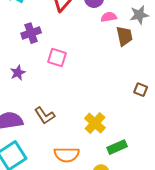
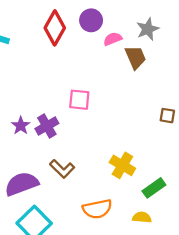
purple cross: (31, 33) -> (47, 126), moved
pink square: (57, 58) -> (79, 100), moved

